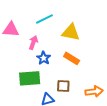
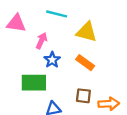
cyan line: (44, 19) -> (57, 14), turned 36
brown square: (63, 86) -> (83, 96), moved

